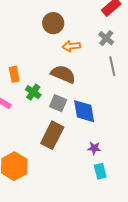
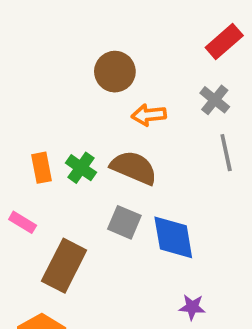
green cross: (33, 92) -> (81, 168), moved
brown rectangle: (52, 135) -> (64, 266), moved

